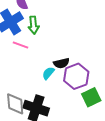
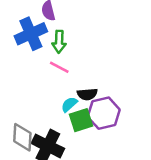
pink line: (20, 45) -> (59, 67), moved
green square: (91, 97) -> (81, 120), moved

